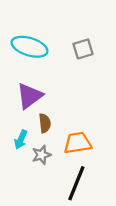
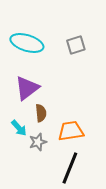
cyan arrow: (21, 140) -> (19, 128), turned -66

